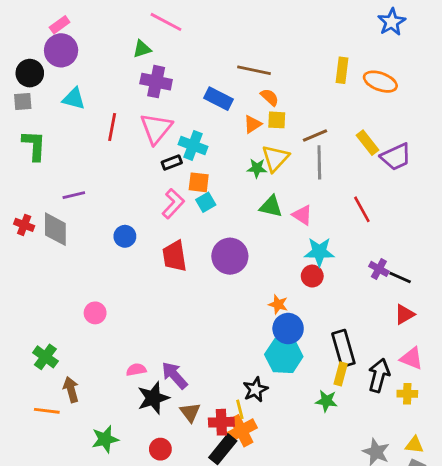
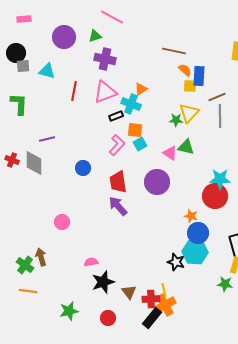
pink rectangle: (60, 25) -> (24, 19), moved, turned 32
purple circle: (61, 50) -> (64, 37), moved
blue rectangle: (219, 99) -> (199, 76), moved, turned 66
gray square: (23, 101) -> (23, 66), moved
orange triangle: (253, 124) -> (141, 89), moved
pink triangle: (156, 128) -> (105, 92), turned 30
pink triangle: (302, 215) -> (170, 153), moved
red circle: (312, 276) -> (215, 196), size x1.6
green cross: (45, 357) -> (25, 265), moved
purple arrow: (175, 375) -> (118, 206), moved
brown arrow: (71, 390) -> (41, 257), moved
black star: (255, 390) -> (176, 262), moved, turned -30

